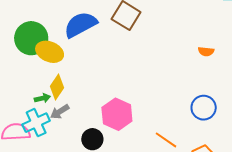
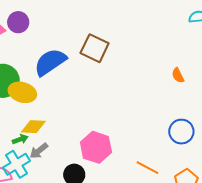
orange semicircle: (206, 51) -> (178, 75), turned 63
yellow diamond: (57, 87) -> (33, 127), turned 65

